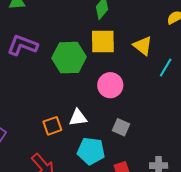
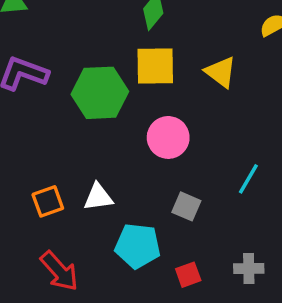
cyan line: (166, 67) -> (248, 179), moved
white triangle: (78, 118) -> (98, 197), moved
orange square: (52, 126) -> (48, 201), moved

